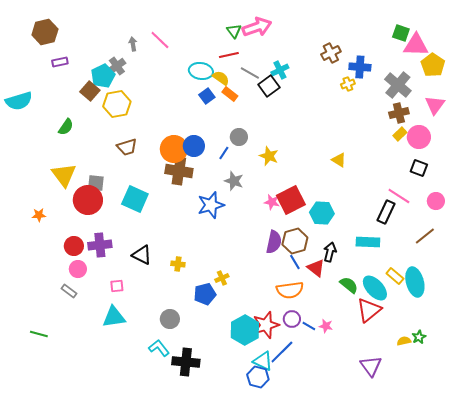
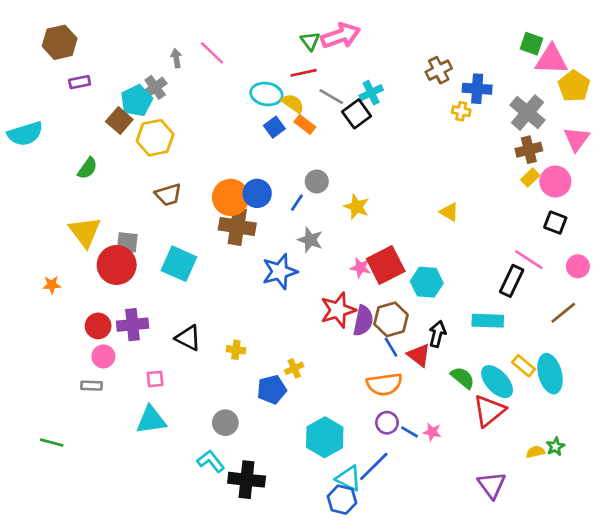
yellow cross: (348, 84) -> (461, 111), turned 32
gray rectangle: (69, 291) -> (91, 386), turned -35
red star: (266, 325) -> (338, 310), moved

